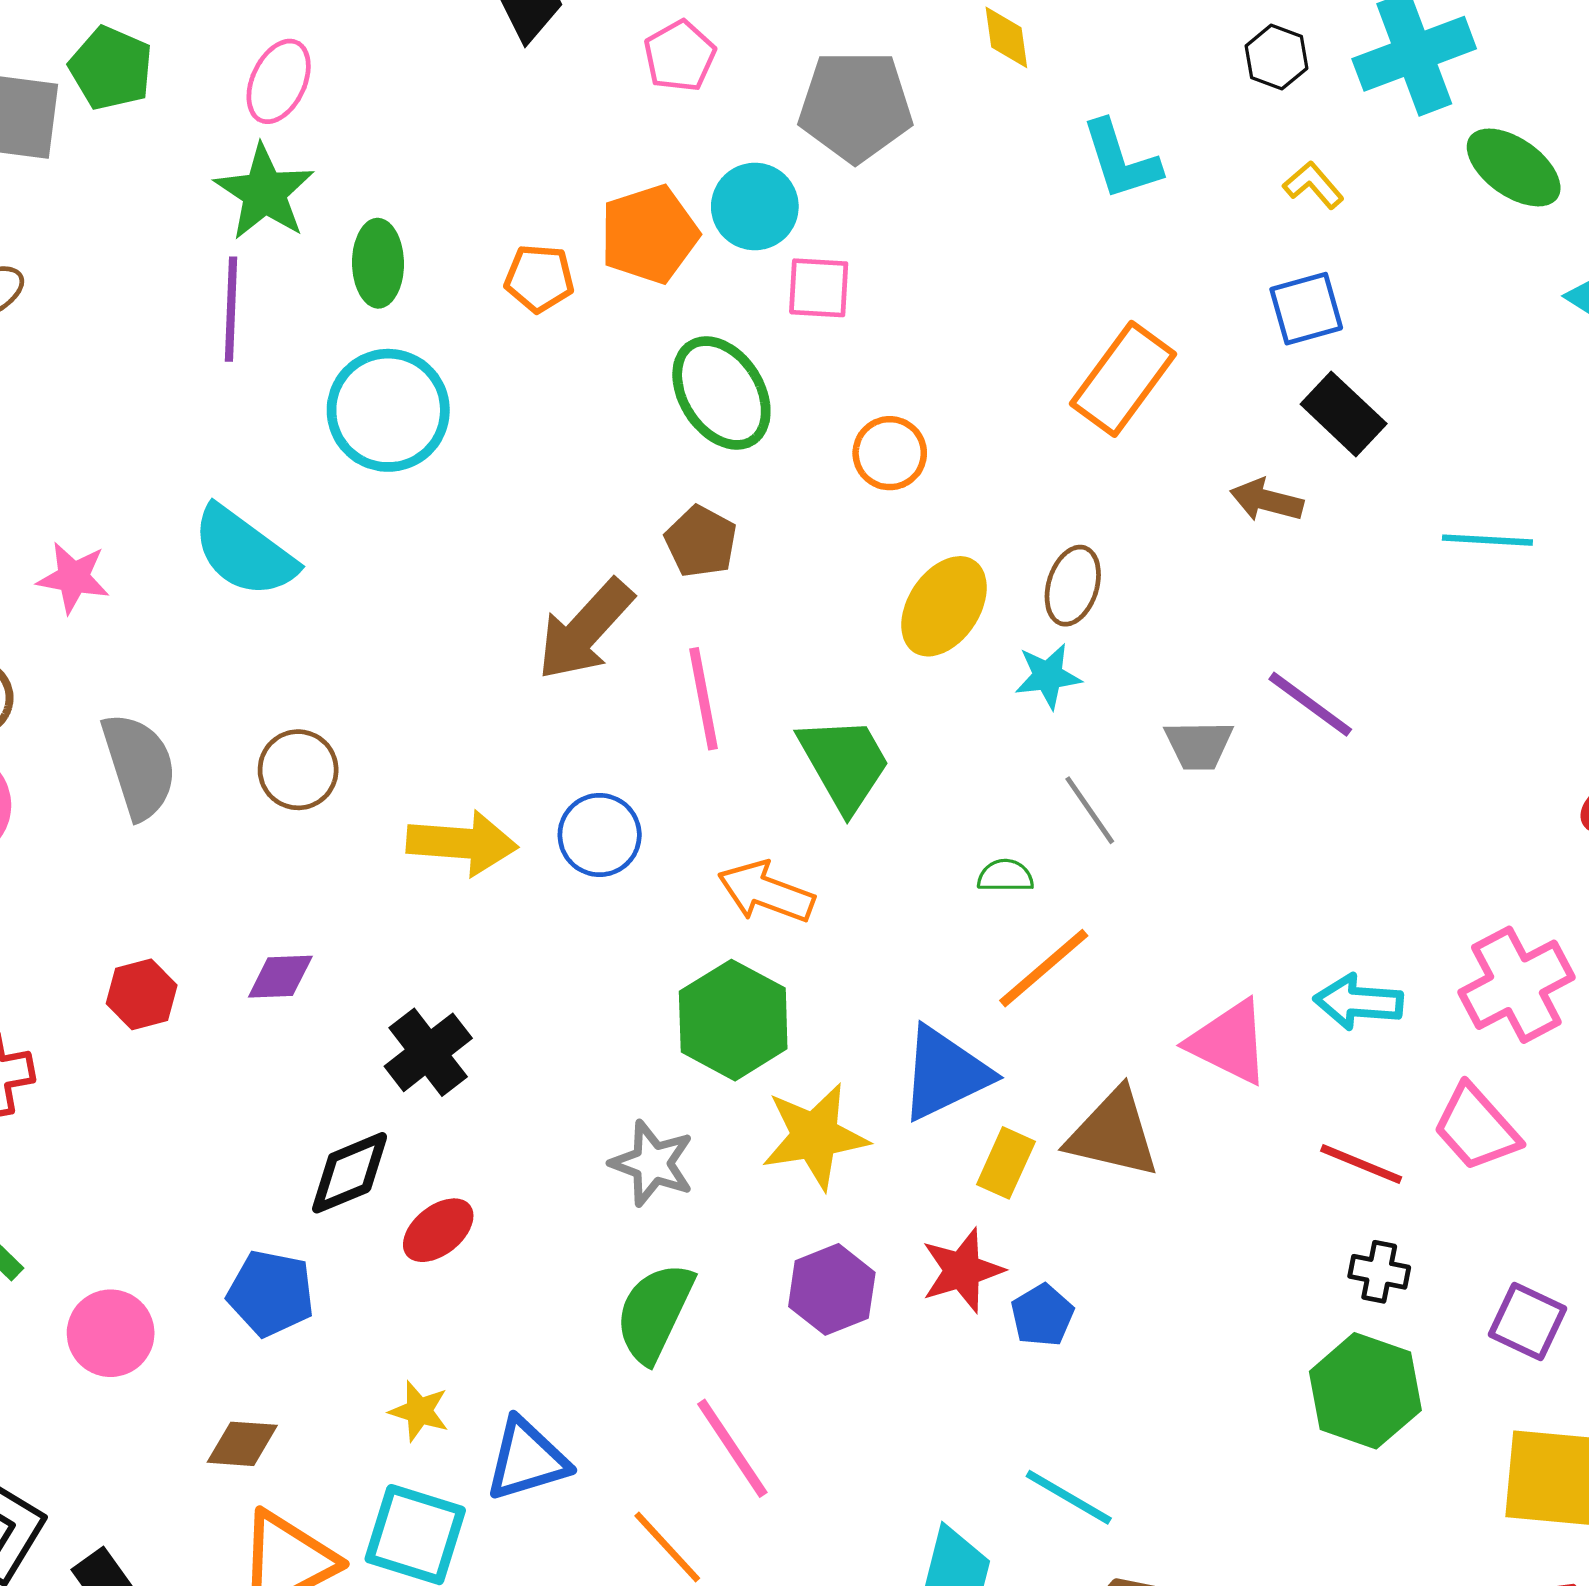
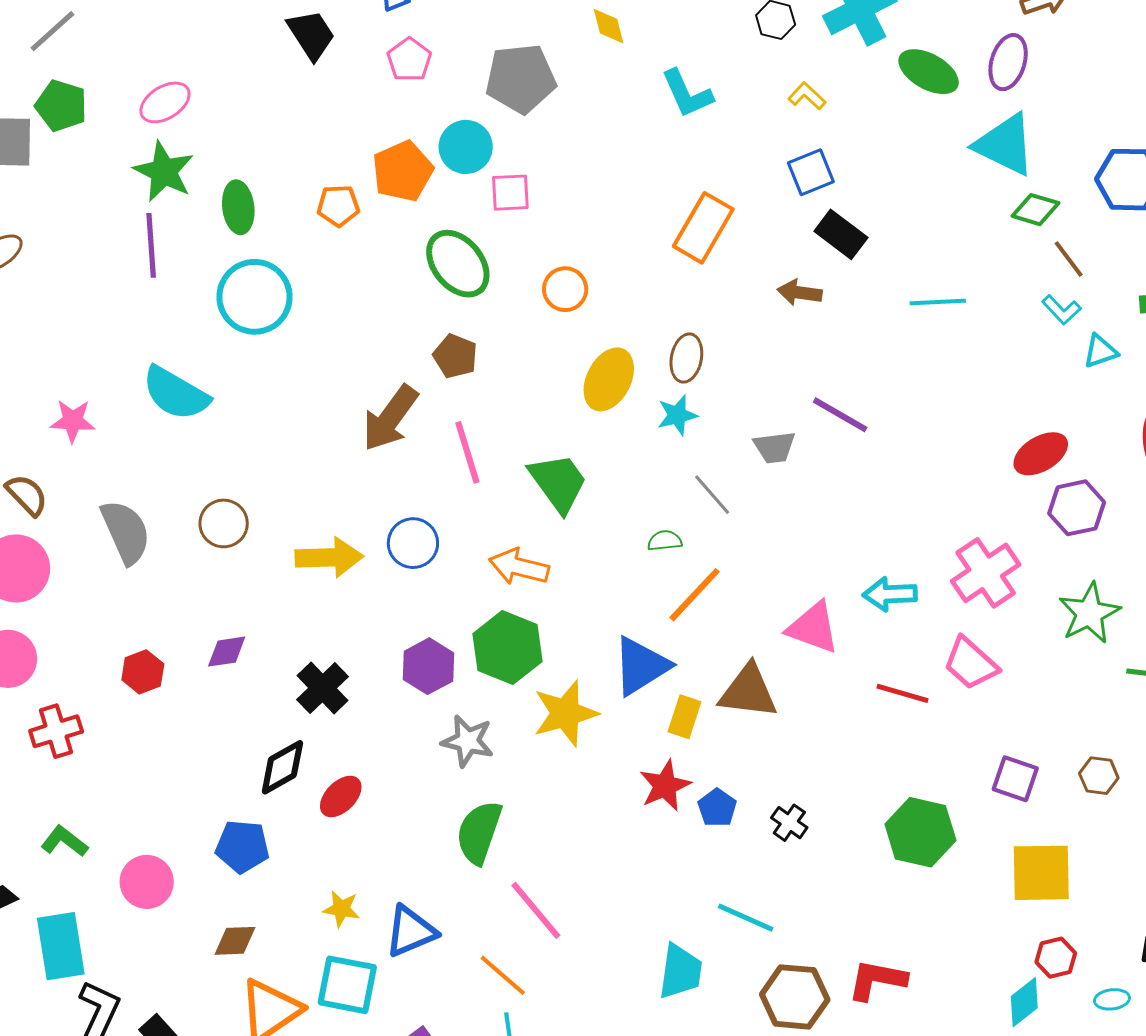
pink ellipse: (279, 81) -> (165, 102), turned 39
black cross: (1379, 1272) -> (789, 823), moved, turned 30
purple hexagon: (832, 1289) -> (428, 666), moved

